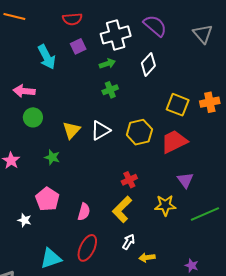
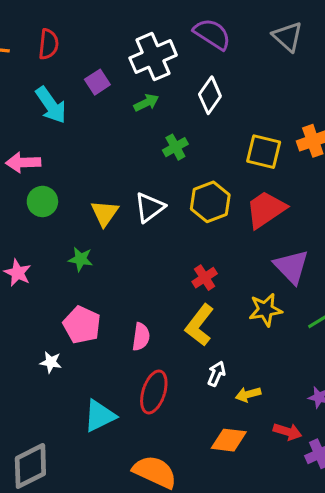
red semicircle: (72, 19) -> (48, 44), moved, turned -72
green cross: (110, 90) -> (175, 147), moved
purple triangle: (185, 180) -> (291, 267), size x1.4

